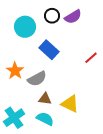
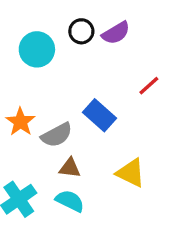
blue rectangle: (49, 50) -> (99, 115), moved
red line: (91, 58) -> (149, 86), moved
yellow triangle: (70, 104) -> (131, 173), moved

